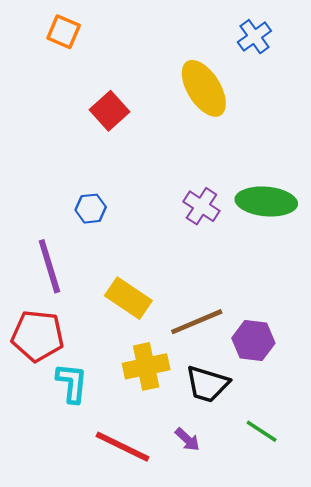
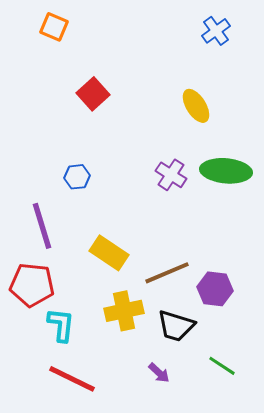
yellow ellipse: (204, 88) -> (196, 106), moved, size x0.7
red line: (123, 447) -> (72, 379), moved

